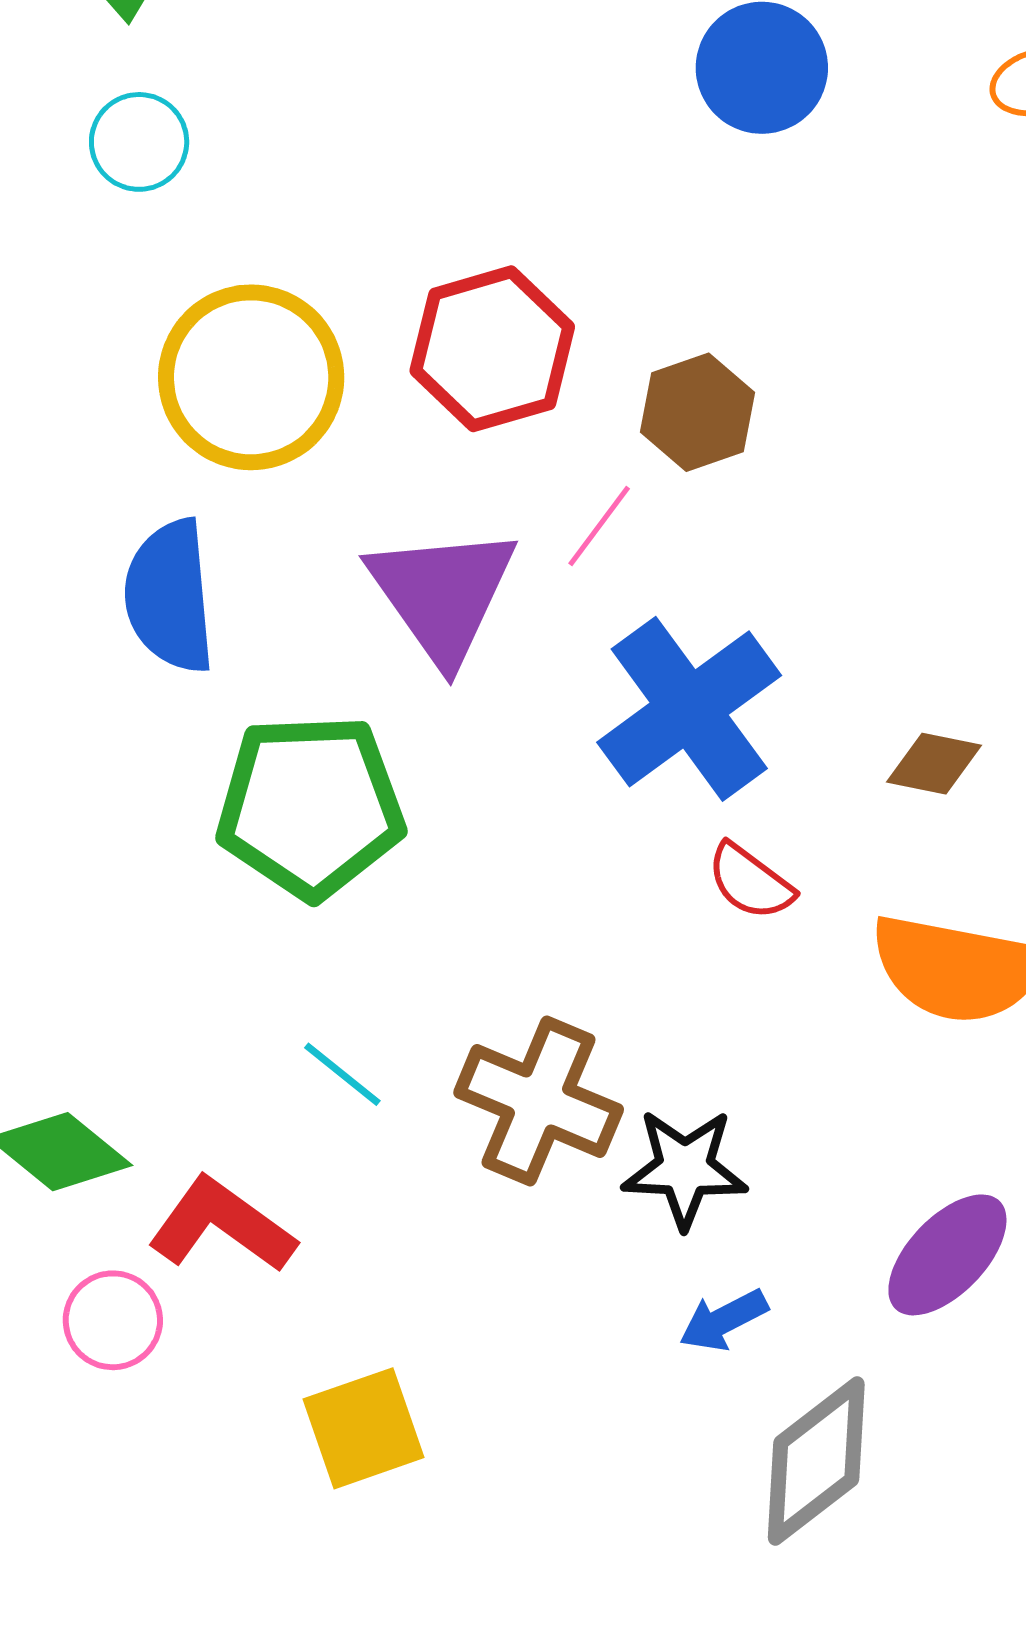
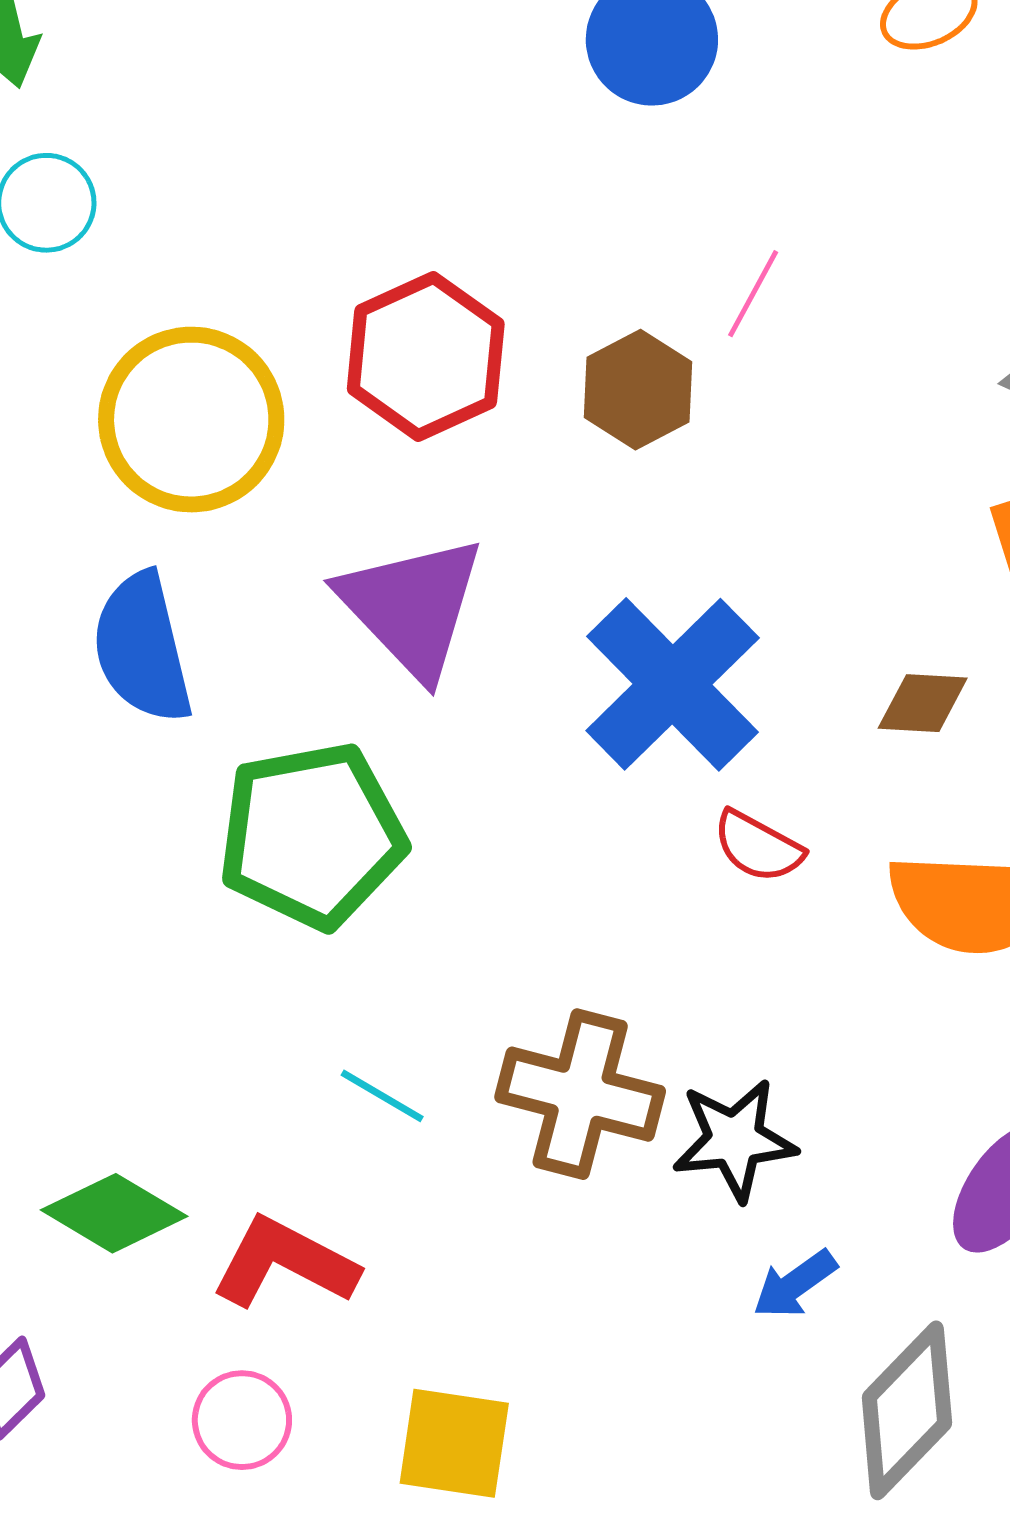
pink line: (599, 526) -> (753, 294), moved
pink circle: (113, 1320) -> (242, 1420), moved
yellow square: (364, 1428) -> (454, 1443), turned 36

